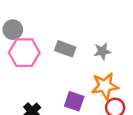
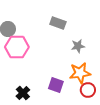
gray rectangle: (65, 49) -> (58, 23), moved

